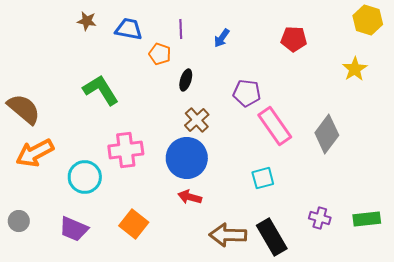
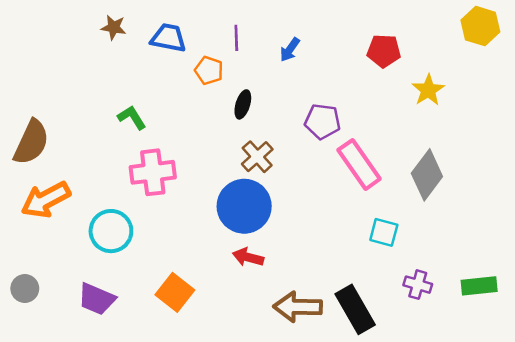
yellow star: (355, 69) -> (428, 90), moved
green L-shape: (101, 90) -> (132, 117), size x0.6
brown semicircle: (24, 109) -> (31, 142), turned 75
pink cross: (126, 150) -> (153, 172), moved
cyan square: (263, 178) -> (384, 232), moved, turned 30

